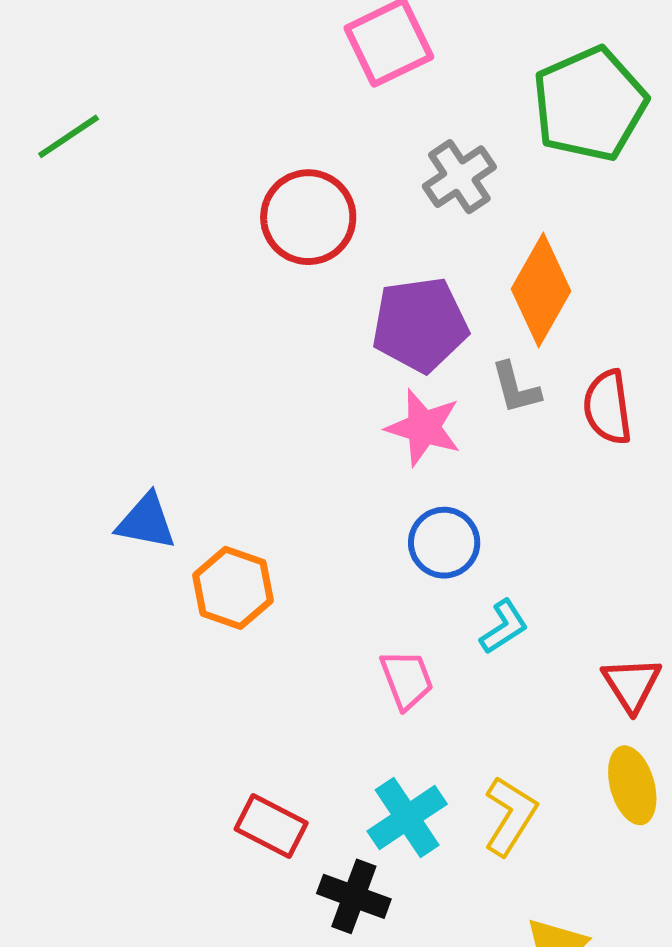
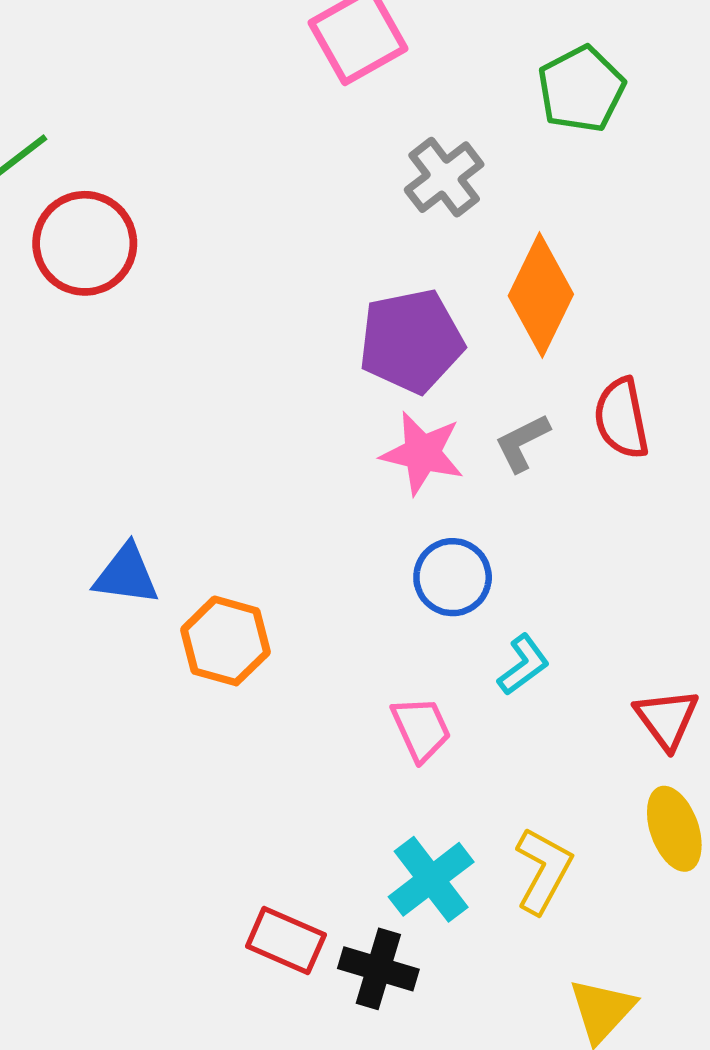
green pentagon: (590, 104) -> (581, 89), size x0.7
red circle: (308, 217) -> (85, 243), moved
gray L-shape: (516, 388) -> (522, 443), moved, turned 82
red rectangle: (271, 826) -> (286, 940), moved

